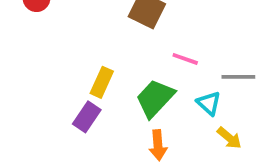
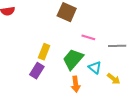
cyan triangle: (209, 103) -> (95, 68), moved

